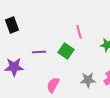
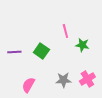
pink line: (79, 32) -> (65, 31), moved

